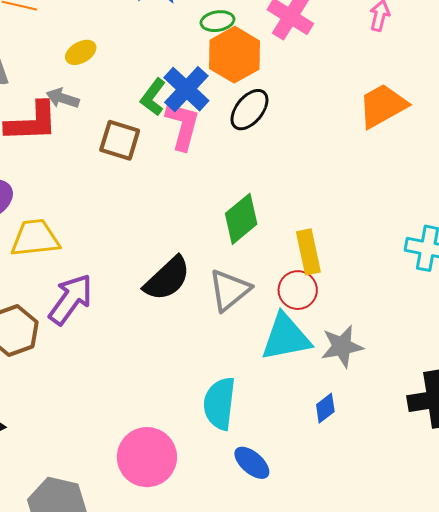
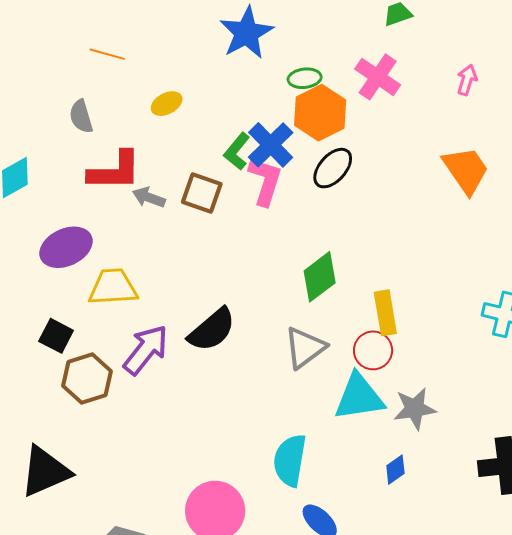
gray arrow: (63, 98) -> (149, 197), moved
orange trapezoid: (383, 106) -> (466, 170), turned 82
black semicircle: (167, 279) -> (212, 330), moved

